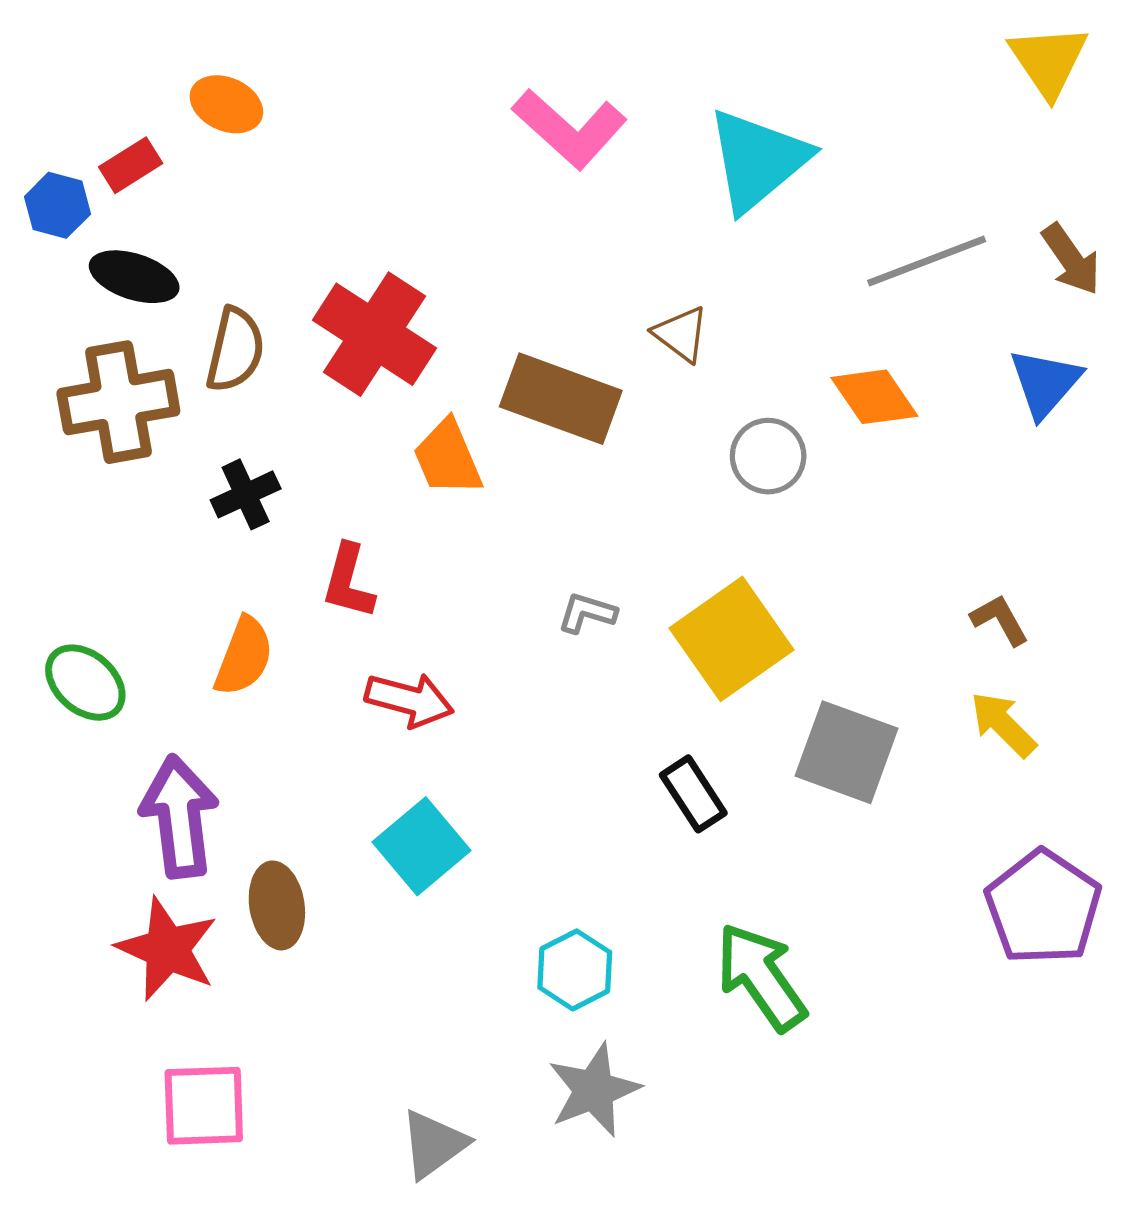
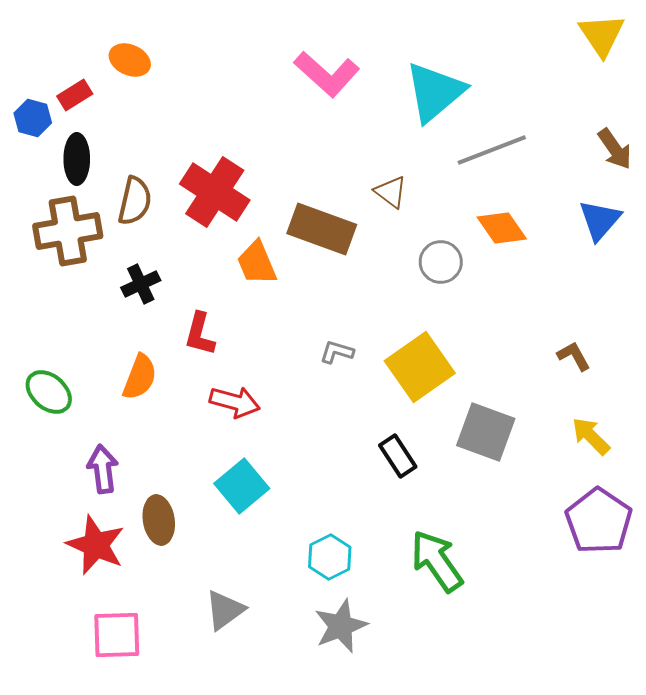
gray line: (927, 261) -> (492, 150), moved
black ellipse: (134, 277) -> (77, 159), turned 72
yellow arrow: (1003, 724) -> (591, 436), moved
purple arrow: (179, 817) -> (103, 469), size x0.7
gray triangle: (434, 1144) -> (225, 610), moved

